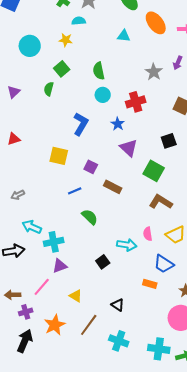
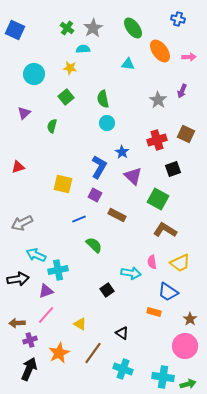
green semicircle: (49, 89) -> (52, 126), moved
purple triangle: (14, 92) -> (24, 113), moved
red cross: (136, 102) -> (157, 140), moved
blue L-shape: (81, 124) -> (99, 167), moved
gray arrow: (18, 195) -> (22, 223), size x1.5
purple triangle: (60, 266) -> (46, 291), moved

